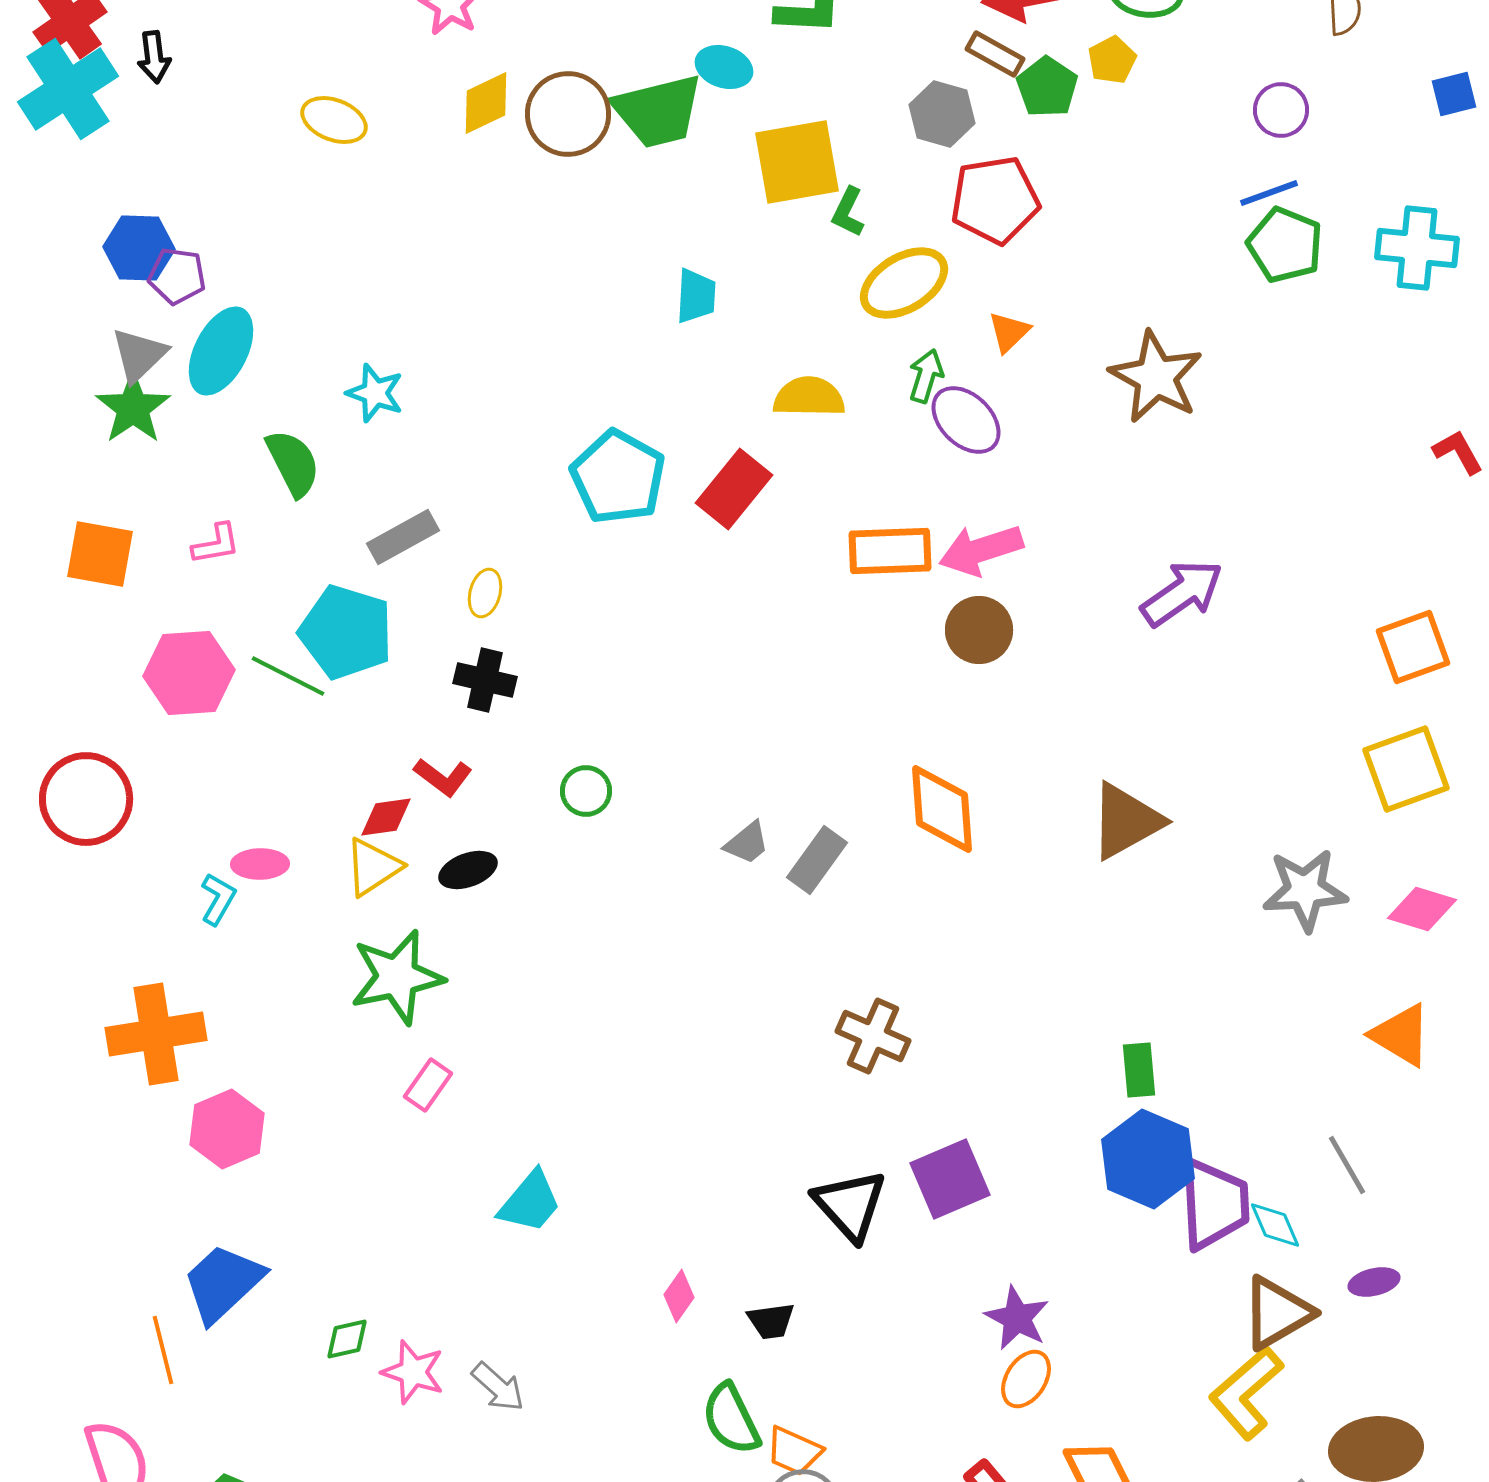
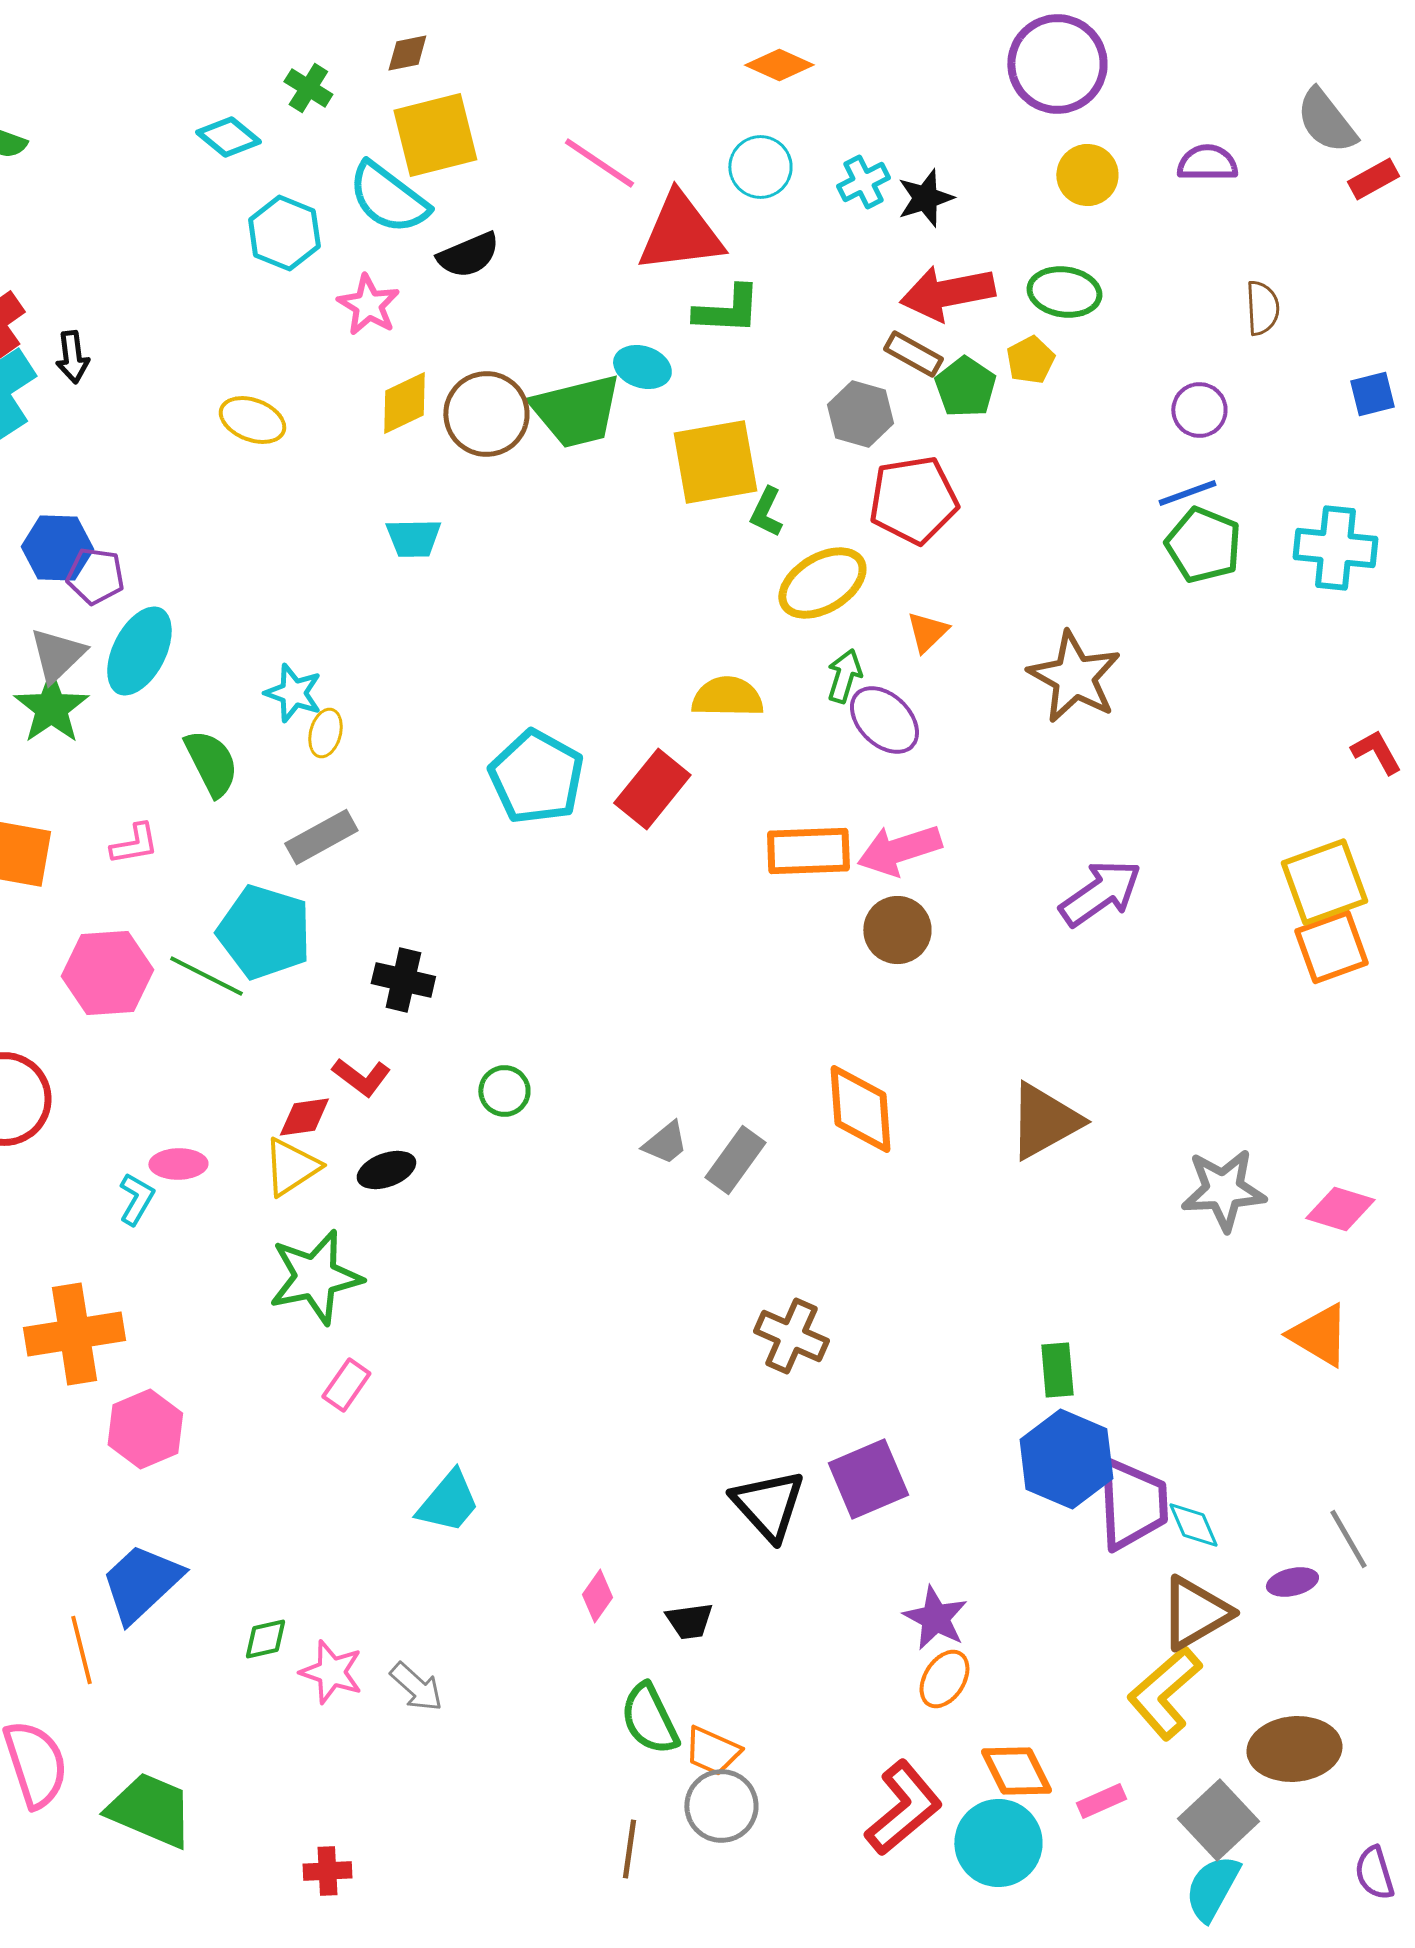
cyan trapezoid: (696, 296) -> (413, 538), moved, turned 86
yellow ellipse: (485, 593) -> (325, 733), moved
yellow square: (1406, 769) -> (1324, 882), moved
gray line: (1347, 1165) -> (1348, 1539), moved

